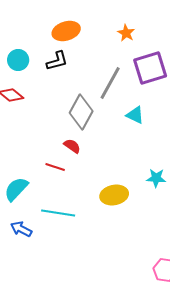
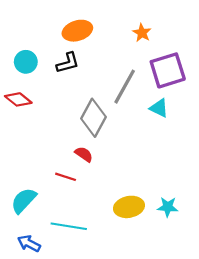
cyan triangle: (135, 115) -> (159, 108), moved
cyan star: (156, 178) -> (168, 207), moved

